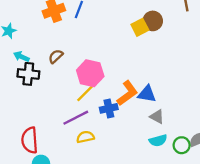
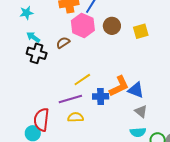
brown circle: (153, 21) -> (112, 26), moved
pink hexagon: (90, 73) -> (83, 25), moved
red semicircle: (30, 140) -> (41, 120), moved

